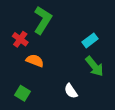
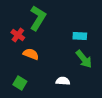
cyan rectangle: (90, 40) -> (80, 36), turned 40
white semicircle: (71, 91) -> (63, 81), turned 128

